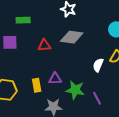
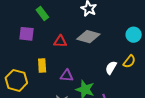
green rectangle: (23, 20) -> (42, 14), turned 48
yellow rectangle: (37, 85) -> (42, 66), moved

